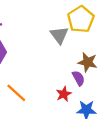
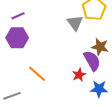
purple semicircle: (78, 78) -> (92, 61), size x1.5

